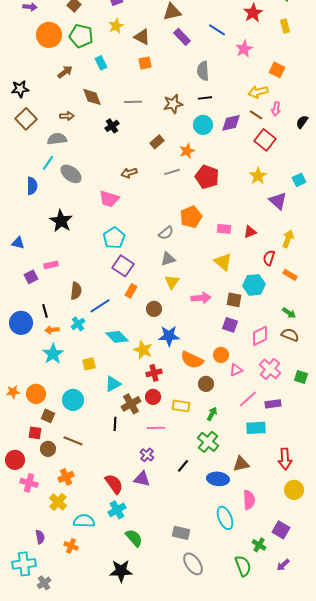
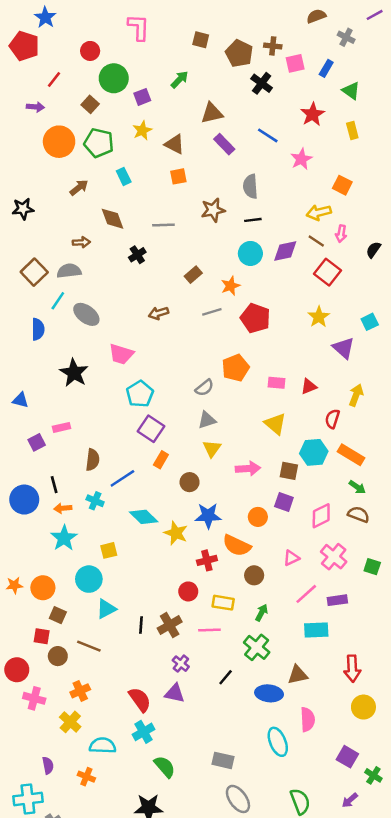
brown star: (173, 104) -> (213, 210), moved
brown square: (26, 119) -> (34, 272), moved
pink trapezoid: (109, 199) -> (121, 354), moved
orange rectangle: (290, 275) -> (351, 455), moved, size x1.5
cyan cross: (78, 324) -> (95, 501), turned -32
orange circle: (221, 355) -> (258, 517), moved
red cross: (154, 373) -> (207, 560), moved
cyan triangle: (113, 384) -> (106, 609), moved
cyan circle: (73, 400) -> (89, 579), moved
brown cross: (131, 404) -> (170, 625), moved
pink line: (156, 428) -> (209, 630), moved
green cross: (259, 545) -> (373, 775), moved

